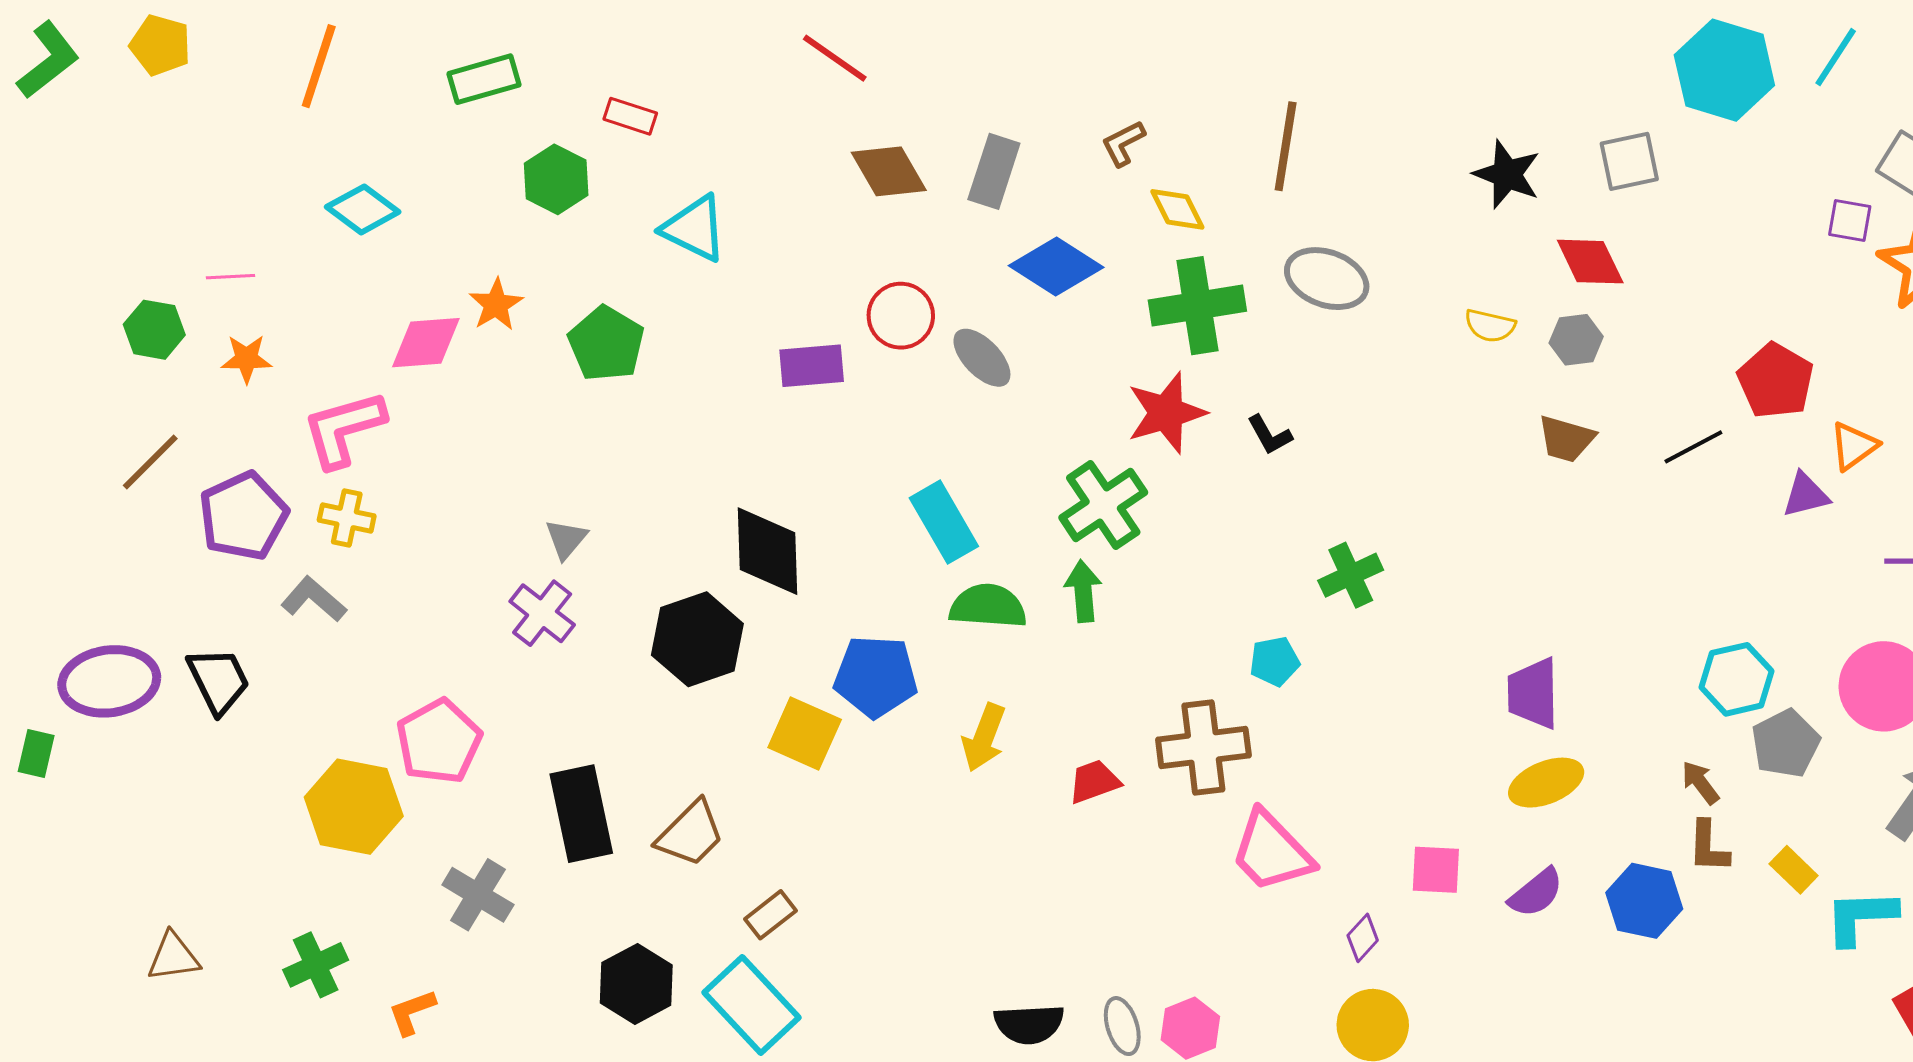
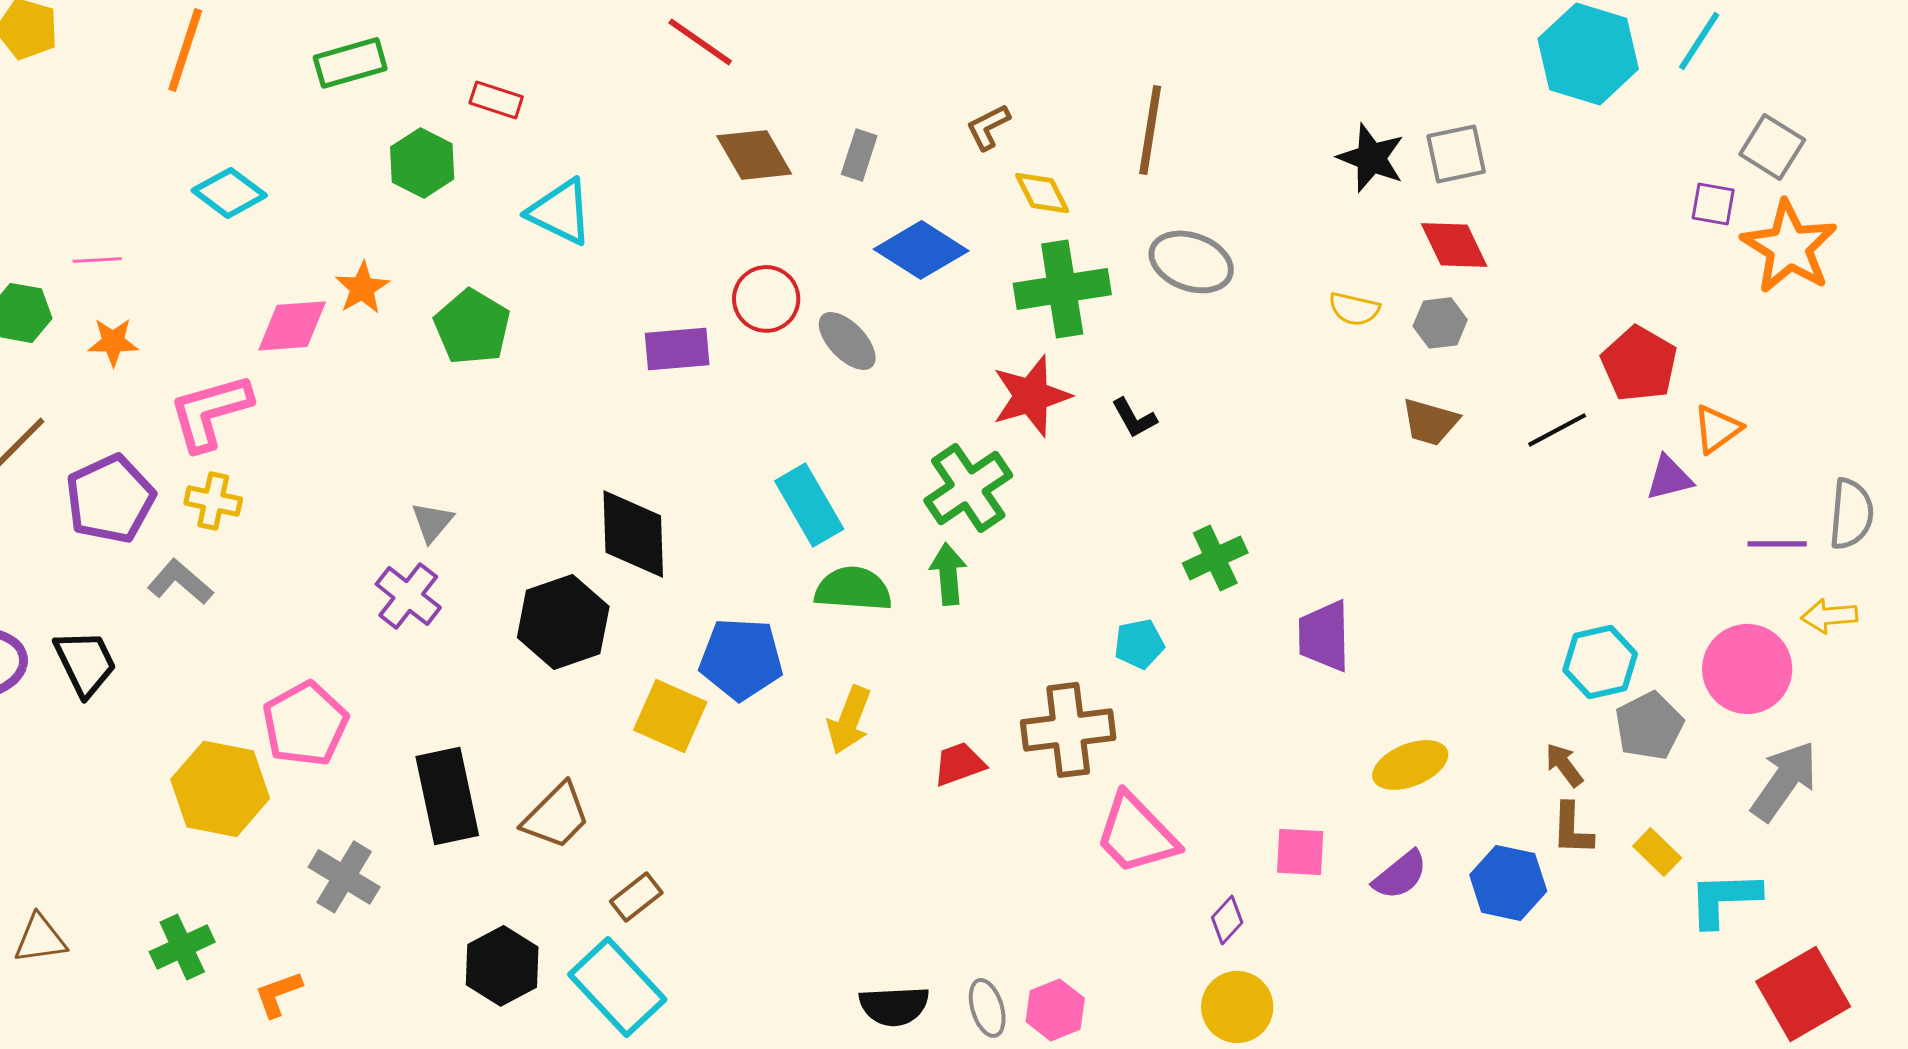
gray square: (1629, 161) -> (1456, 154), moved
gray rectangle: (994, 171) -> (859, 155), size x0.7
purple trapezoid: (1533, 693) -> (1324, 636), moved

